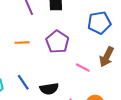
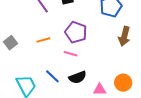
pink line: (83, 68) -> (71, 54), moved

